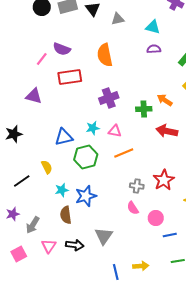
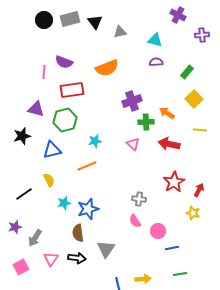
orange semicircle: (105, 55) -> (107, 68), turned -100
pink line: (42, 59) -> (44, 72), turned -32
purple cross: (109, 98) -> (132, 101), moved
pink triangle: (115, 131) -> (133, 144), moved, turned 32
black star: (14, 134) -> (22, 136), moved
blue triangle: (64, 137) -> (52, 150), moved
orange line: (124, 153) -> (87, 166), moved
green hexagon: (86, 157) -> (65, 120), moved
red star: (164, 180) -> (174, 182), moved
brown semicircle: (66, 215) -> (78, 233), moved

